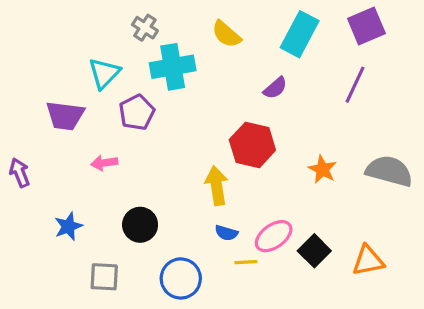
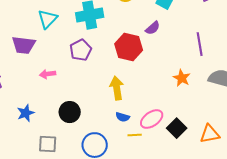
purple line: (355, 85) -> (200, 44), moved, turned -35
purple pentagon: (137, 112) -> (81, 50), moved
red hexagon: (252, 145) -> (129, 47), moved

